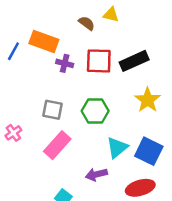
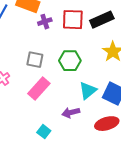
purple cross: (65, 63) -> (45, 22), turned -32

